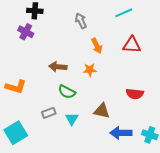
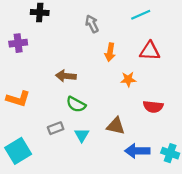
purple cross: (26, 32) -> (18, 43), moved, turned -35
orange arrow: (97, 46) -> (110, 52), turned 35
orange star: (90, 70) -> (128, 79), moved

